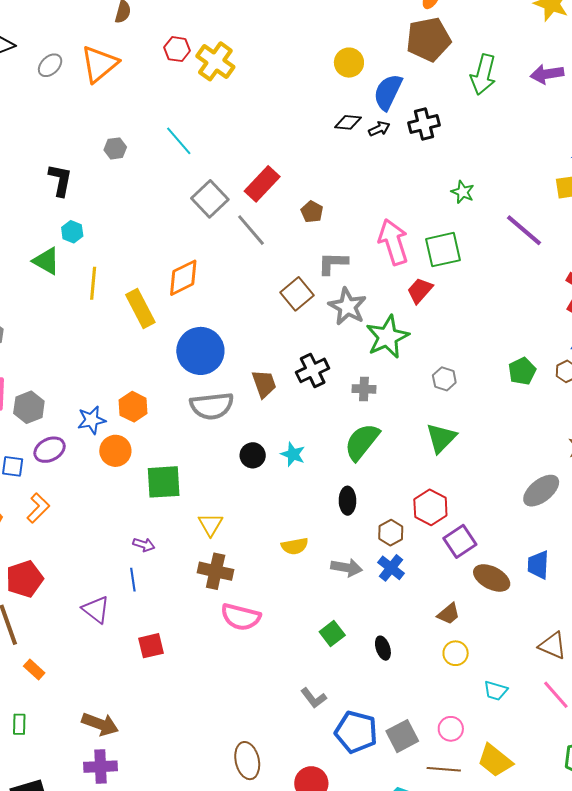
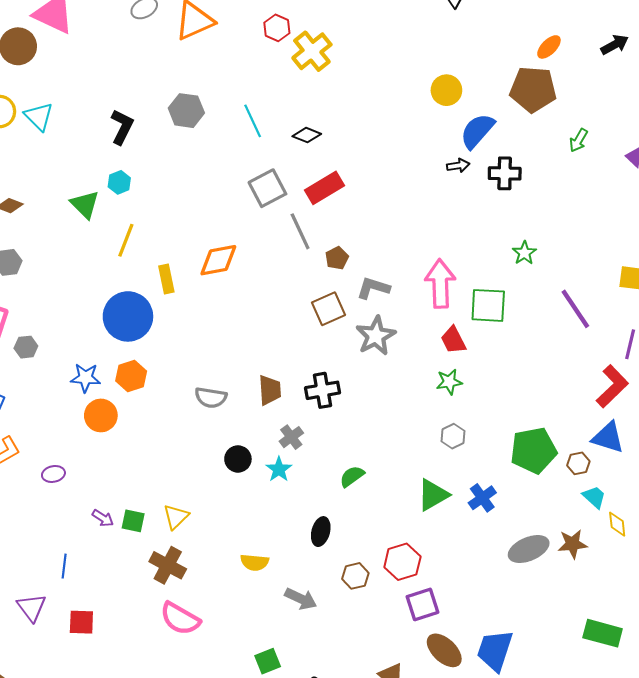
green arrow: (483, 75) -> (578, 140), size x0.6
black diamond: (348, 122) -> (307, 135), moved
gray hexagon: (115, 148) -> (186, 111), size x1.5
brown pentagon: (312, 212) -> (337, 258), moved
red trapezoid: (420, 290) -> (453, 340), turned -84
yellow rectangle: (140, 308) -> (166, 279), size x0.7
green star: (387, 337) -> (449, 382), moved, size x0.6
blue circle: (200, 351) -> (128, 316), moved
green pentagon: (522, 371) -> (534, 450), size x1.6
gray cross: (364, 389) -> (291, 437), moved, turned 35
gray semicircle: (212, 406) -> (211, 398), size x0.7
gray hexagon: (29, 407) -> (26, 347), size x0.7
green semicircle: (362, 442) -> (352, 476), size x0.6
purple ellipse: (50, 450) -> (53, 474), moved, size x0.7
green square: (164, 482) -> (133, 521), moved, size x0.6
gray ellipse: (541, 491) -> (529, 549), moved
blue trapezoid: (538, 565) -> (495, 650), size x1.4
blue cross: (391, 568) -> (482, 498), moved
blue line: (133, 580) -> (64, 566), moved
purple triangle: (96, 610) -> (32, 607), moved

